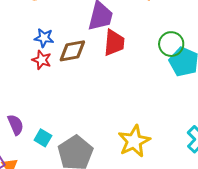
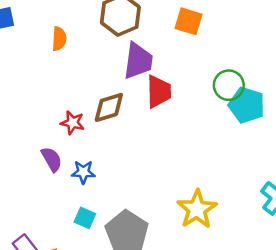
blue star: (44, 38) -> (83, 172), moved
purple semicircle: (16, 125) -> (52, 159), moved

